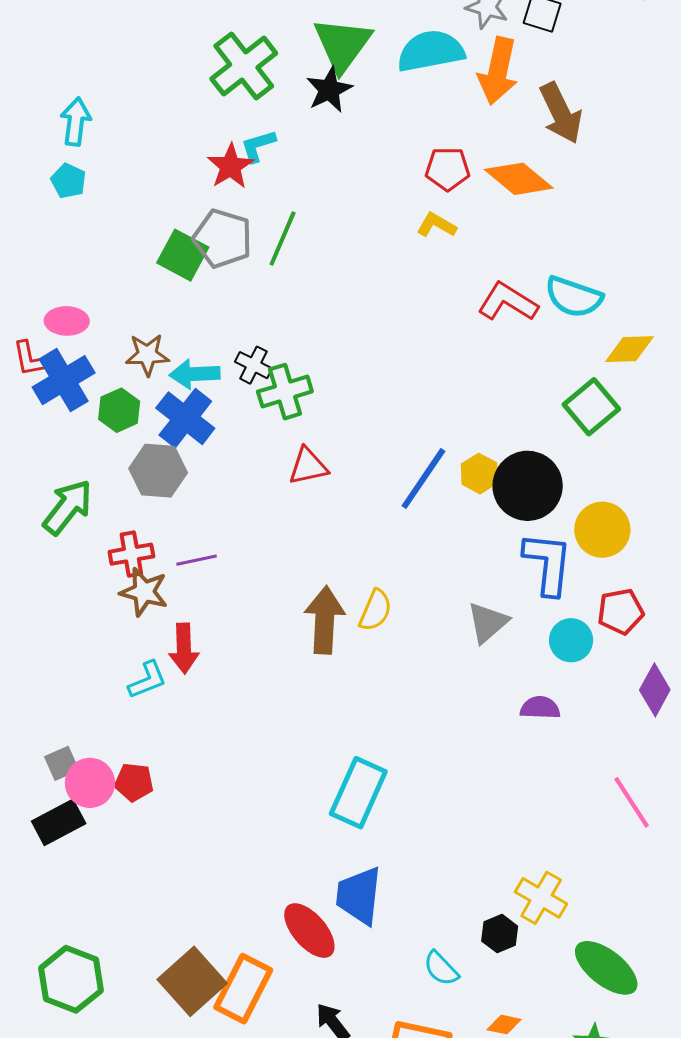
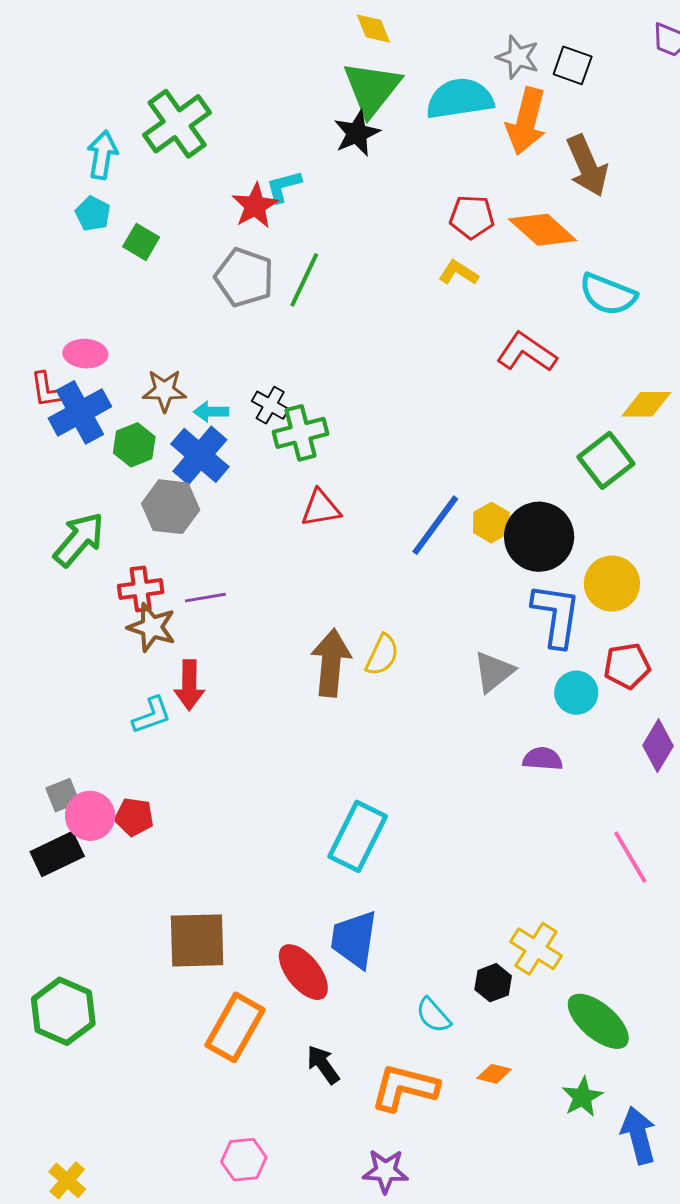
green cross: (244, 66) -> (177, 124), moved
green square: (183, 255) -> (141, 242), moved, size x0.7
cyan semicircle: (574, 297) -> (608, 294), moved
cyan arrow: (195, 374) -> (211, 412), size x0.7
brown square: (192, 981) -> (197, 940), moved, turned 38

